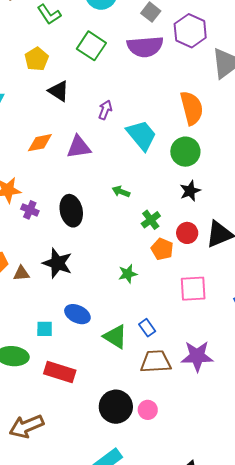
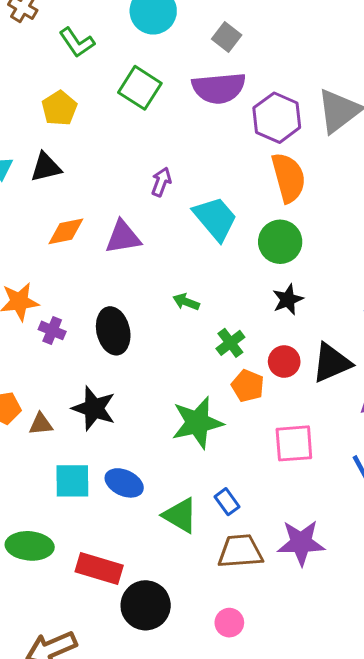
purple hexagon: (190, 31) -> (277, 118), moved
black triangle: (59, 91) -> (46, 167), moved, turned -45
green star: (128, 274) -> (197, 423), size x1.8
cyan square: (45, 329) -> (72, 481), moved, size x1.5
black circle: (116, 407) -> (146, 605), moved

